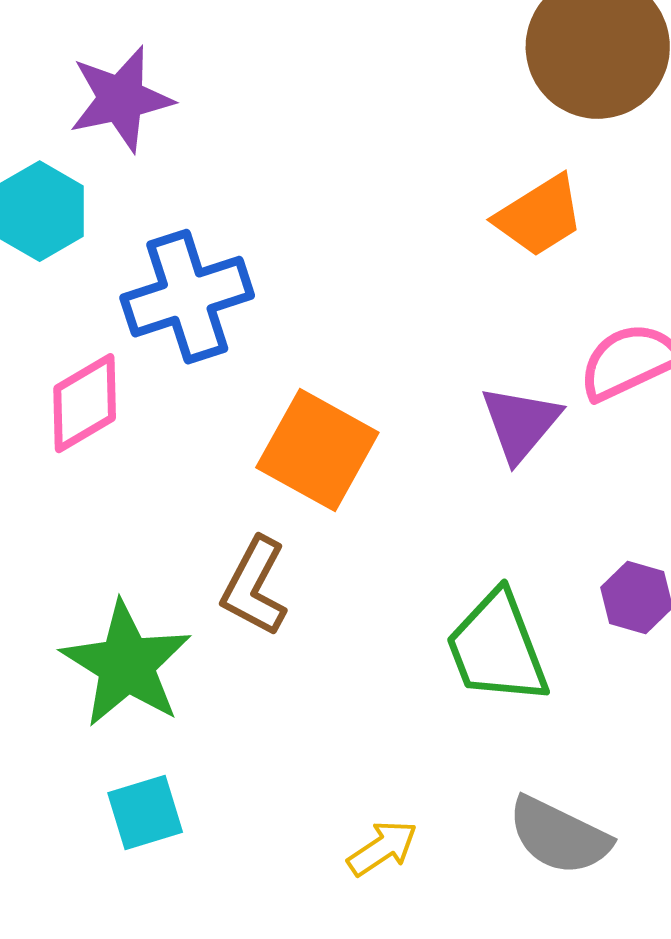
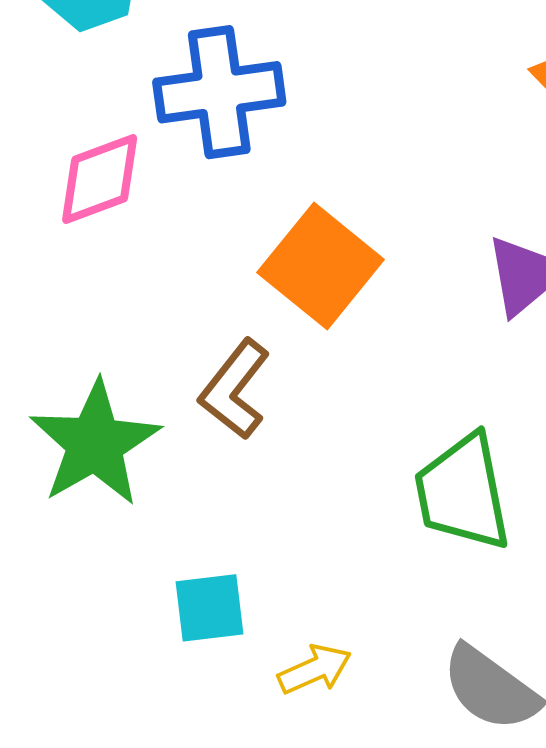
cyan square: (145, 813) -> (209, 608), moved

